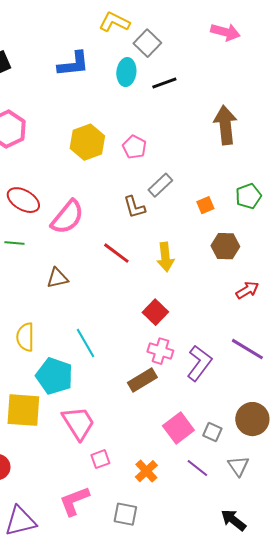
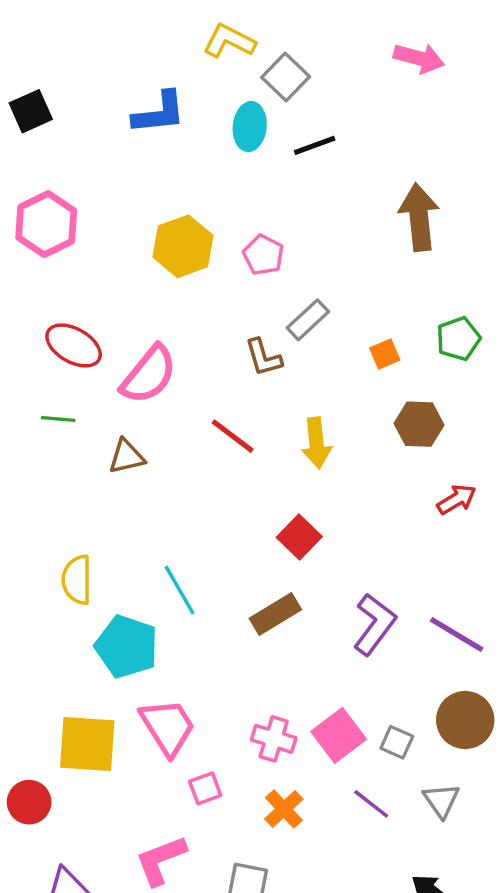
brown triangle: (57, 278) -> (127, 457), moved
purple line: (247, 349) -> (457, 635), moved
pink cross: (160, 351) -> (274, 739), moved
brown rectangle: (142, 380) -> (275, 614), moved
yellow square: (23, 410) -> (87, 744), moved

